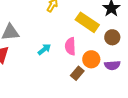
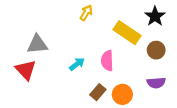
orange circle: (91, 59) -> (122, 94), moved
brown rectangle: (77, 73) -> (98, 92), moved

